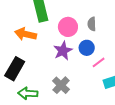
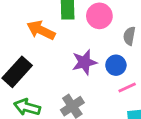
pink circle: (68, 27) -> (99, 16), moved

